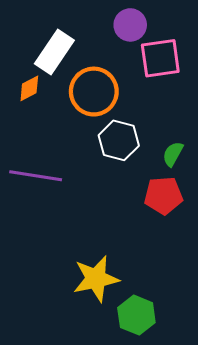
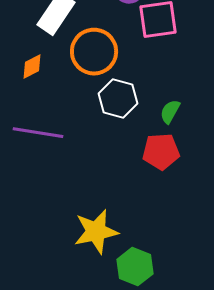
orange diamond: (29, 88) -> (32, 67), moved

